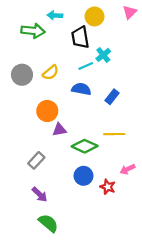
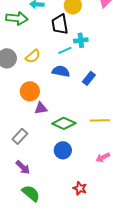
cyan cross: (103, 55) -> (81, 40), turned 32
yellow line: (114, 134) -> (100, 120), moved
pink arrow: (127, 169) -> (103, 157), moved
red star: (108, 187) -> (80, 188), moved

